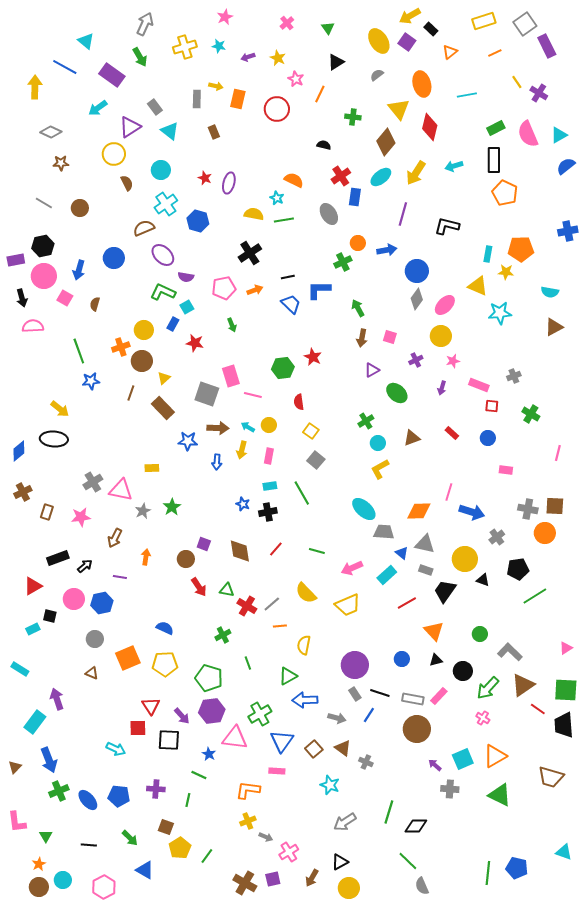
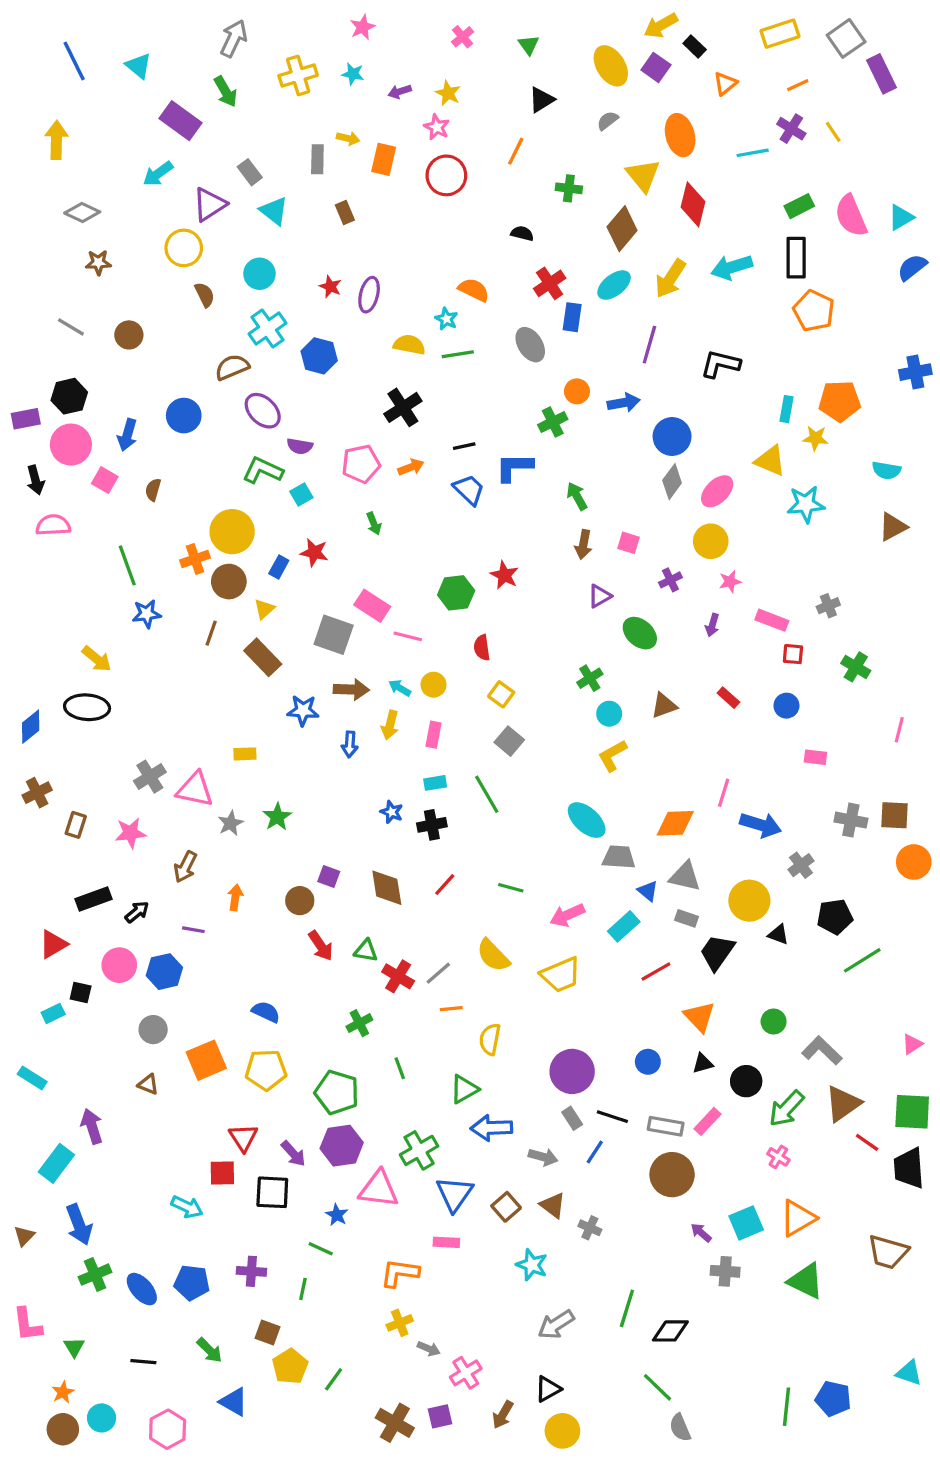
blue line: (65, 67) -> (74, 61), moved, turned 35
pink star: (296, 79) -> (437, 127), moved
purple cross: (539, 93) -> (791, 129), moved
cyan arrow: (454, 166) -> (732, 267), size x1.4
blue rectangle: (173, 324) -> (279, 567), moved
yellow circle: (144, 330) -> (232, 532), size x1.4
pink rectangle: (231, 376) -> (372, 606), turned -40
orange circle: (545, 533) -> (914, 862), moved

